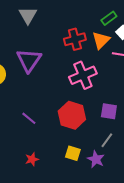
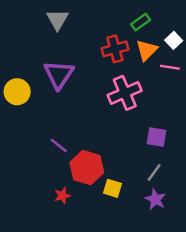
green rectangle: (109, 18) -> (141, 22), moved
red hexagon: (72, 115) -> (87, 168), moved
purple star: (96, 159) -> (155, 199), moved

